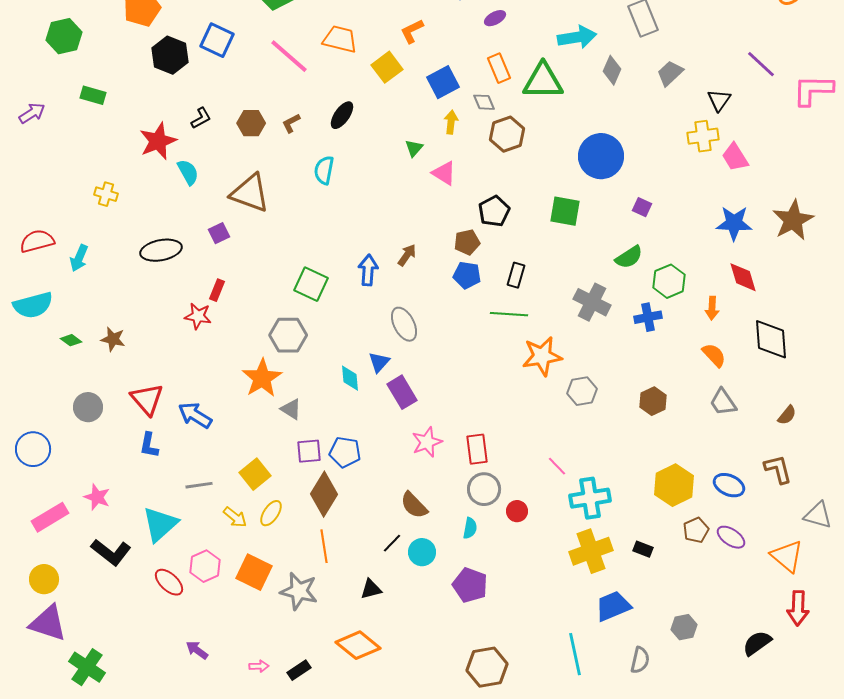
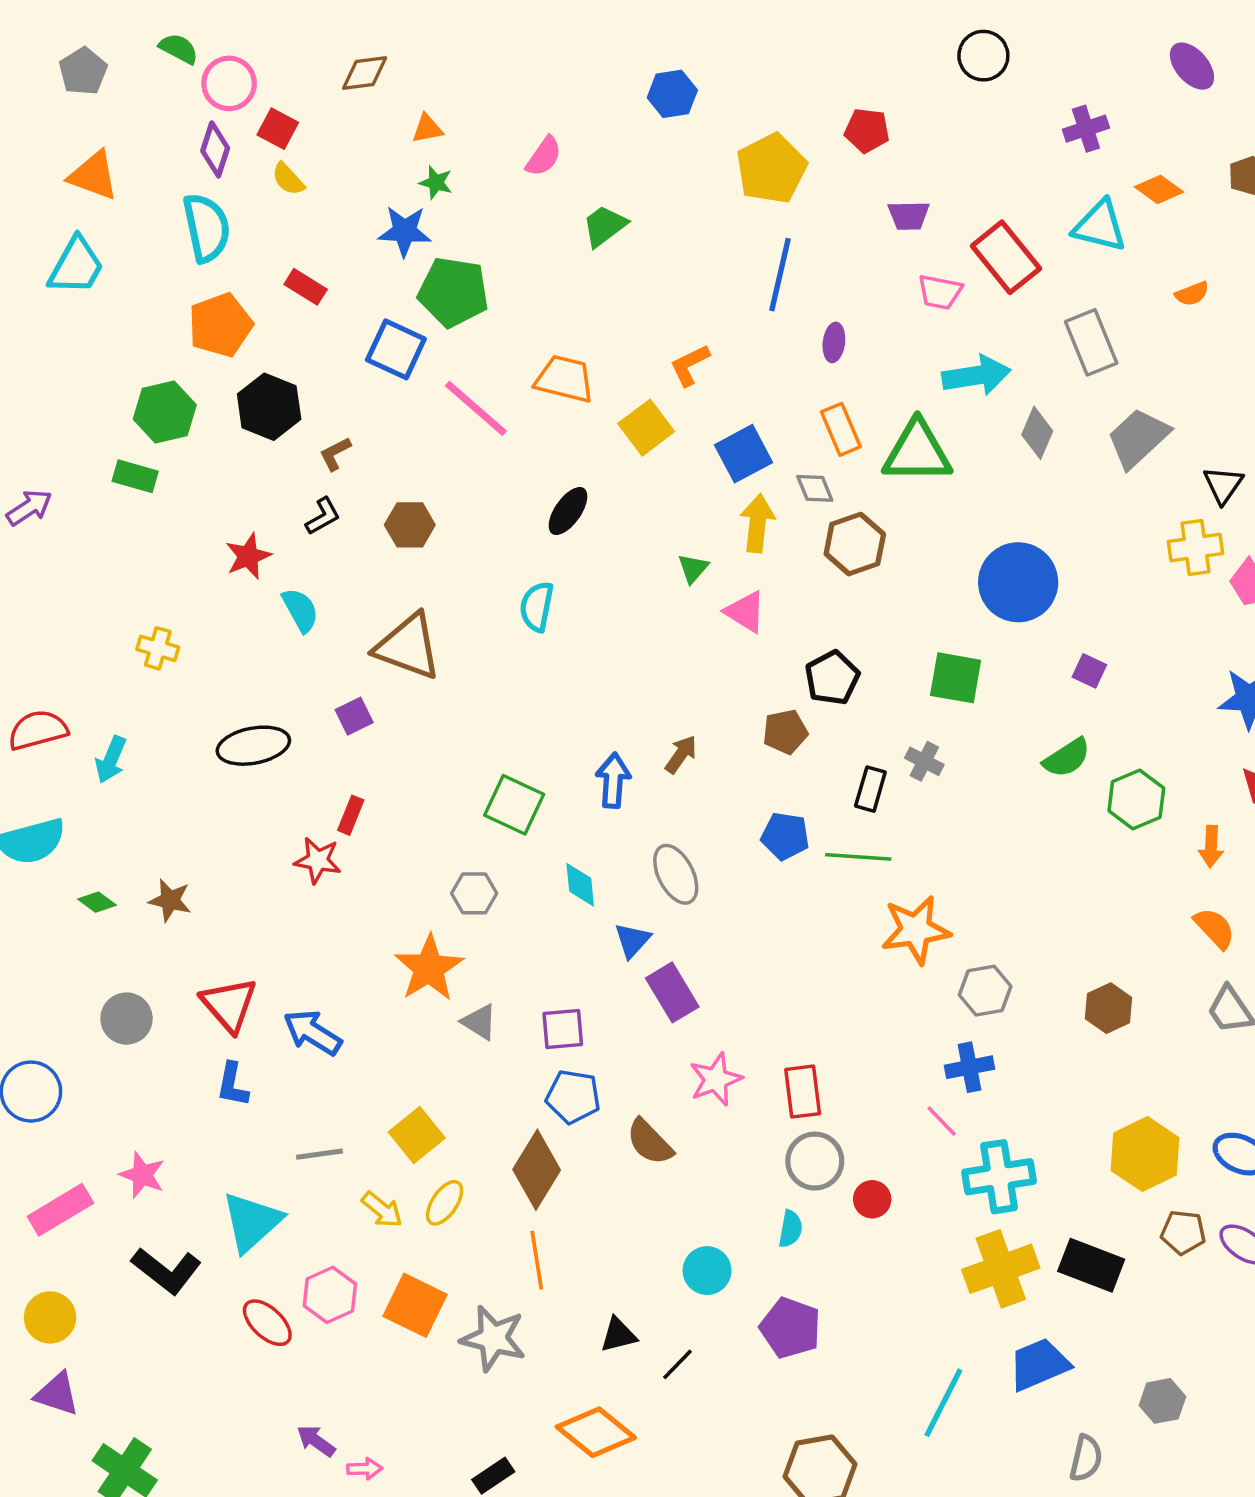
purple ellipse: (495, 18) -> (834, 342), turned -55
green hexagon: (64, 36) -> (165, 412), moved
blue square: (217, 40) -> (396, 349), moved
gray trapezoid: (670, 73) -> (1138, 438), size x1.4
yellow arrow: (451, 122) -> (757, 523), size x1.4
brown L-shape: (291, 123) -> (335, 454), moved
red star: (158, 141) -> (248, 556), size x0.7
blue pentagon: (467, 275) -> (785, 836), moved
gray cross: (592, 302) -> (924, 761), moved, size x0.6
blue cross: (648, 317) -> (969, 1067), moved
gray hexagon: (288, 335) -> (474, 893), size x0.7
cyan diamond: (350, 378) -> (580, 885), moved
purple square: (309, 451) -> (563, 1029), moved
brown semicircle: (414, 505) -> (650, 1142), moved
brown pentagon: (696, 530) -> (1183, 1232), turned 30
black line: (392, 543) -> (677, 1364), moved
black rectangle: (643, 549) -> (1091, 1265), size x1.8
purple triangle: (48, 623) -> (57, 1394), size x0.7
cyan line: (575, 654) -> (943, 1403), moved, turned 39
pink arrow: (259, 666) -> (365, 1469), moved

